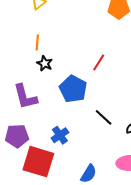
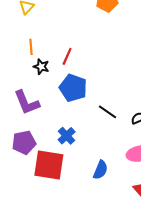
red line: (99, 62) -> (67, 56), moved

